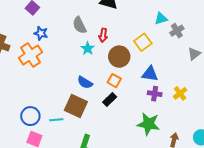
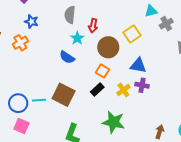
gray semicircle: (79, 25) -> (70, 15), turned 30
orange cross: (30, 55) -> (20, 43), size x0.7
blue semicircle: (85, 82) -> (67, 57), moved
yellow cross: (180, 93) -> (123, 90), moved
cyan line: (56, 120) -> (39, 100), moved
green star: (148, 124) -> (113, 122), moved

